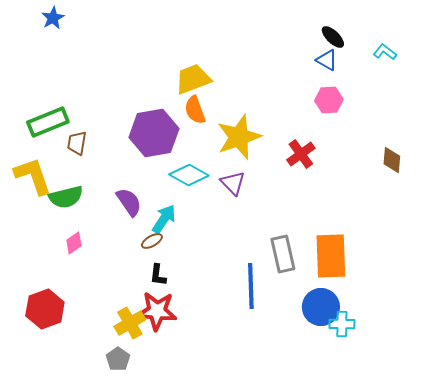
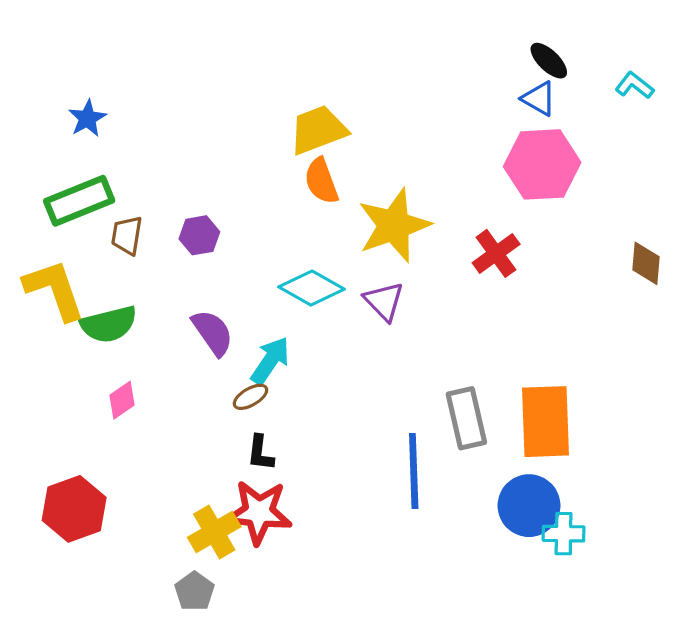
blue star: (53, 18) -> (87, 118), moved
pink hexagon: (329, 100) -> (542, 164), size x1.6
purple hexagon: (154, 133) -> (199, 235), moved, size x0.5

